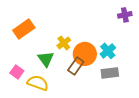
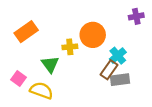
yellow cross: (64, 43) -> (70, 47), turned 32
orange circle: (85, 54) -> (93, 35), moved
brown rectangle: (76, 66) -> (109, 70), moved

